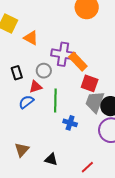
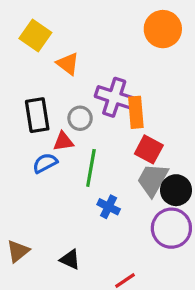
orange rectangle: (78, 62) -> (136, 112), turned 30
black rectangle: (17, 73) -> (37, 115), size x1.5
brown triangle: (22, 150) -> (18, 251), moved

